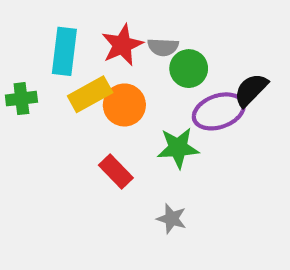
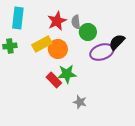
gray semicircle: (163, 47) -> (76, 22), turned 80
cyan rectangle: (64, 51) -> (18, 18), moved
green star: (178, 148) -> (67, 74), moved

